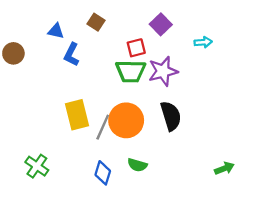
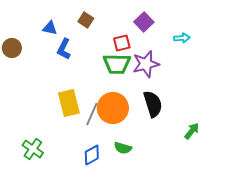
green arrow: (224, 168) -> (192, 131), moved, turned -30
blue diamond: (103, 173) -> (92, 155), turned 45

